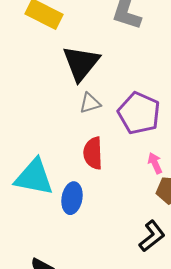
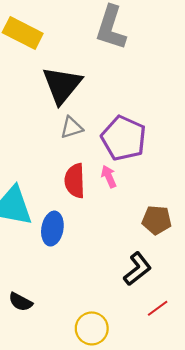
pink arrow: (155, 163) -> (109, 176), moved

